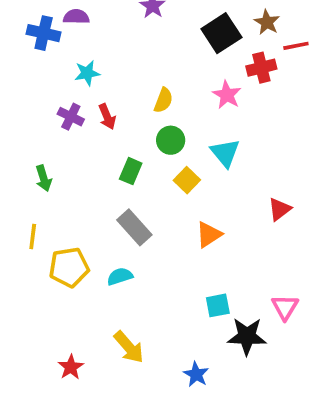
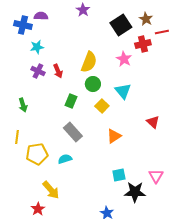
cyan star: (87, 73) -> (37, 47), moved
yellow semicircle: (163, 100) -> (89, 62), size x1.5
red triangle: (280, 209) -> (153, 122), turned -40
yellow arrow: (129, 347) -> (51, 190), moved

